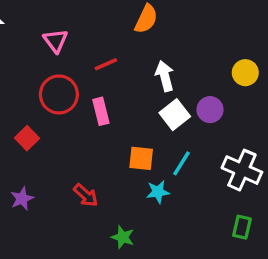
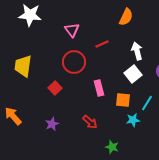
pink rectangle: (101, 111) -> (99, 88), moved
white square: (175, 115) -> (133, 74), moved

